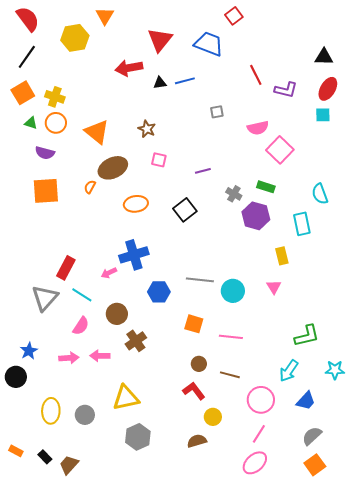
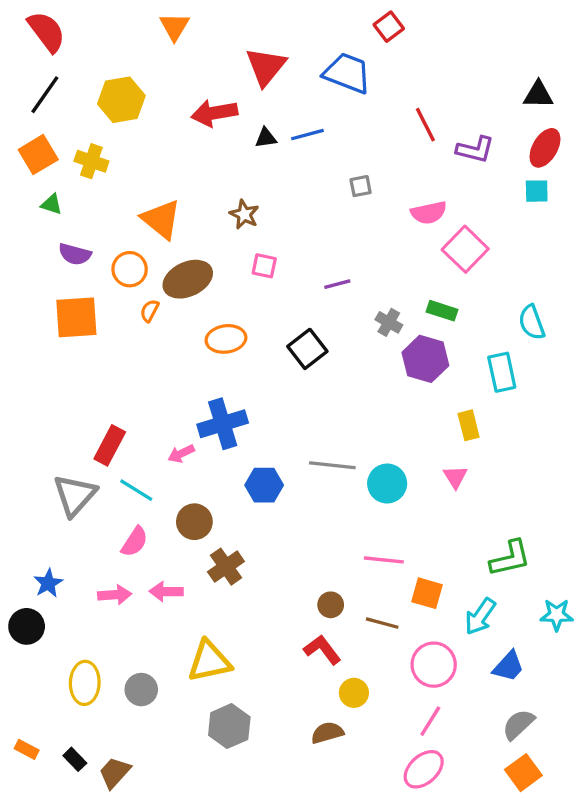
yellow hexagon: (75, 38) -> (121, 100), moved
orange circle: (56, 123) -> (130, 269), moved
orange square: (194, 324) -> (427, 593), moved

